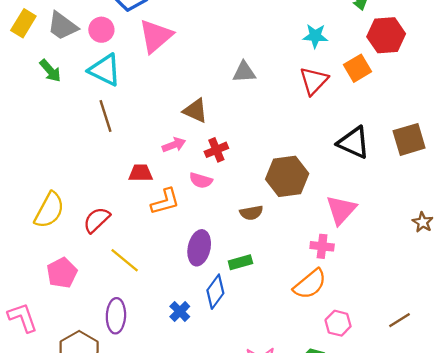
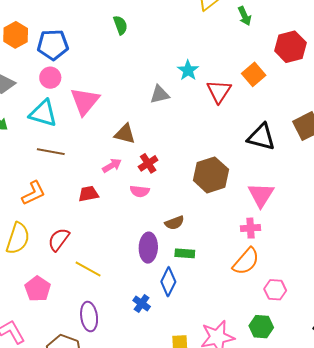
pink circle: (101, 30) -> (50, 78), moved
red hexagon: (386, 35) -> (290, 47), moved
pink triangle: (156, 36) -> (85, 101), moved
cyan star: (315, 36) -> (188, 70), moved, turned -30
brown line: (106, 116) -> (51, 152), turned -52
orange L-shape: (165, 201) -> (33, 193), moved
brown semicircle: (251, 213) -> (174, 223), moved
green rectangle: (240, 262) -> (185, 253), turned 30

